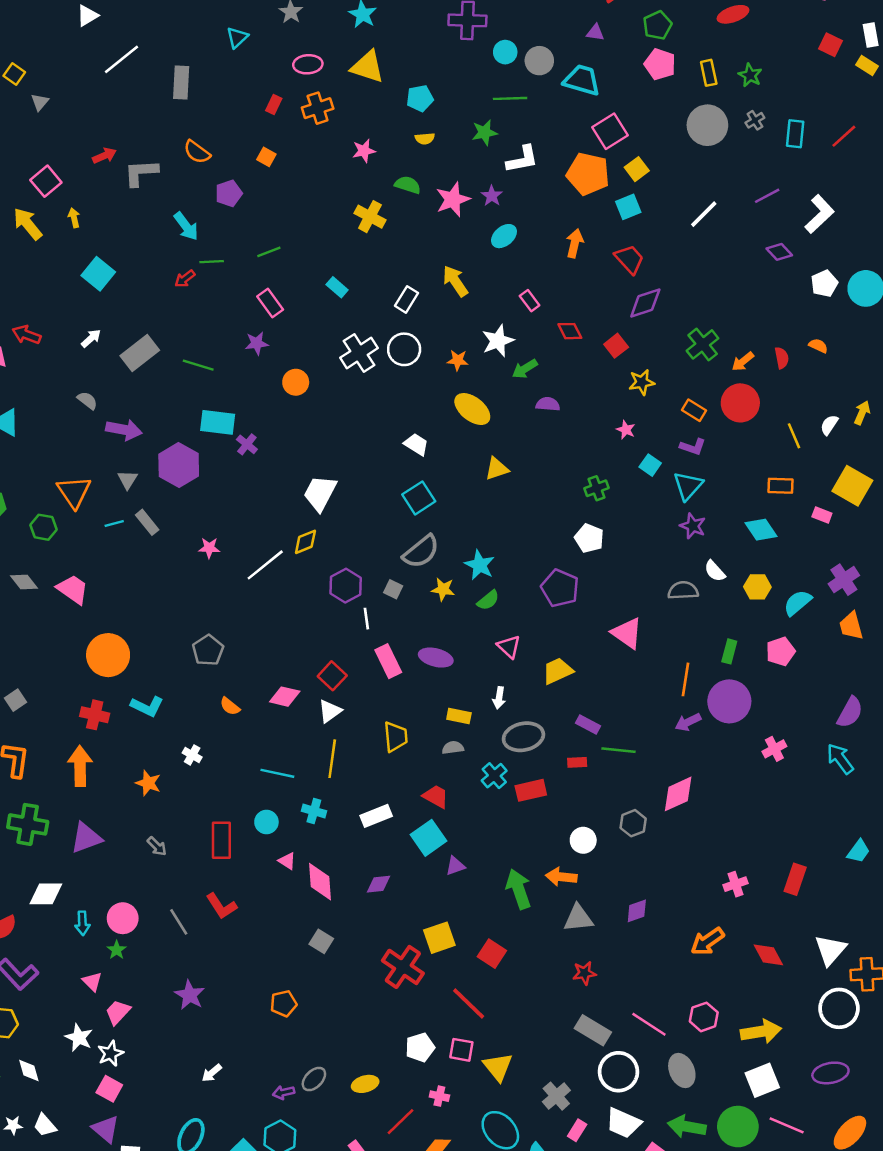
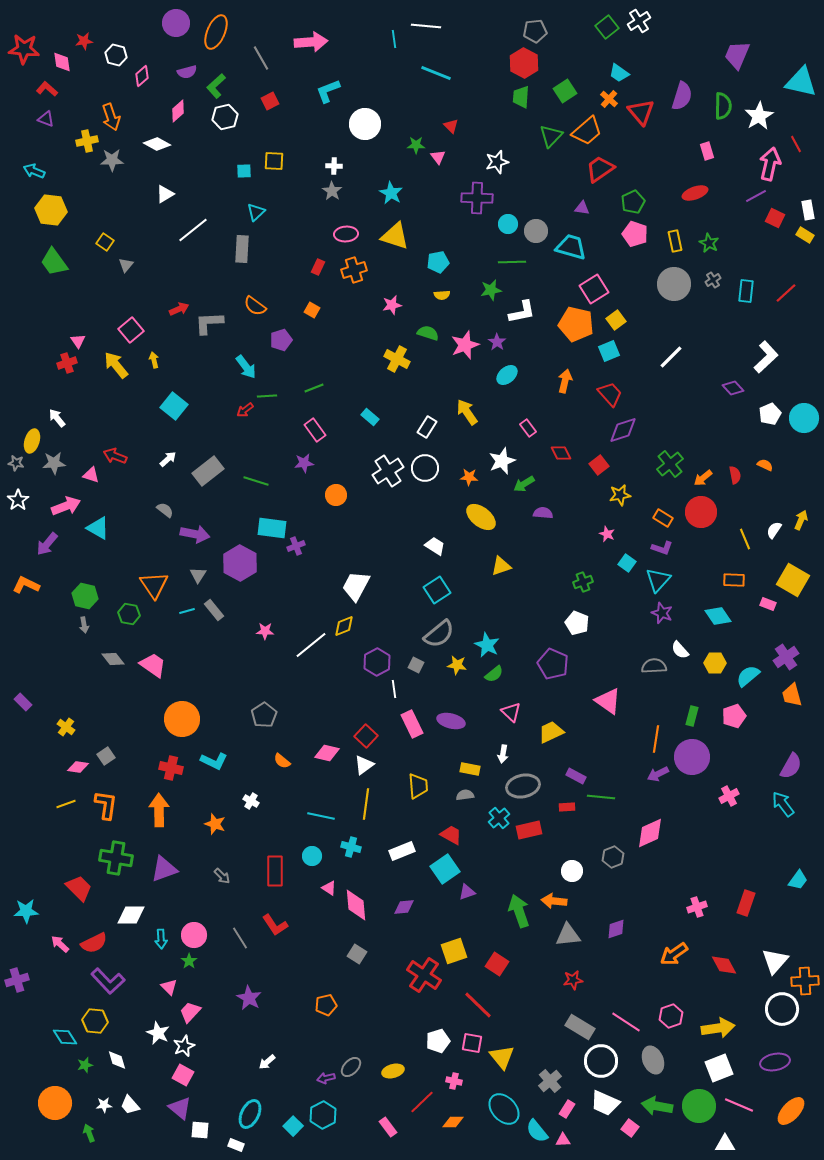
cyan triangle: (237, 37) -> (256, 212), moved
purple line: (767, 196) -> (756, 196), moved
purple cross: (247, 444) -> (296, 546), turned 30

